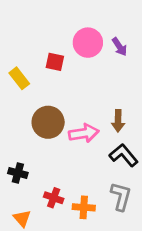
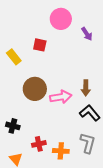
pink circle: (88, 43) -> (61, 19), moved
red cross: (54, 198) -> (39, 144), turned -32

